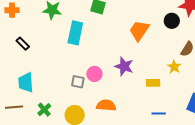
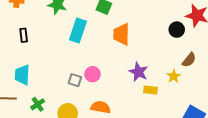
orange trapezoid: (139, 31) -> (121, 34), moved, turned -40
black rectangle: (23, 44) -> (24, 35), turned 32
purple star: (124, 66) -> (138, 72), moved

